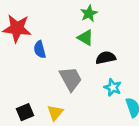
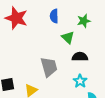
green star: (89, 14) -> (84, 21), moved
blue semicircle: (40, 49) -> (54, 16), moved

